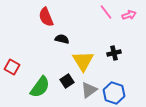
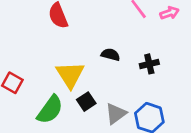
black semicircle: (62, 39) -> (110, 55), moved
yellow triangle: (83, 61) -> (70, 75), moved

